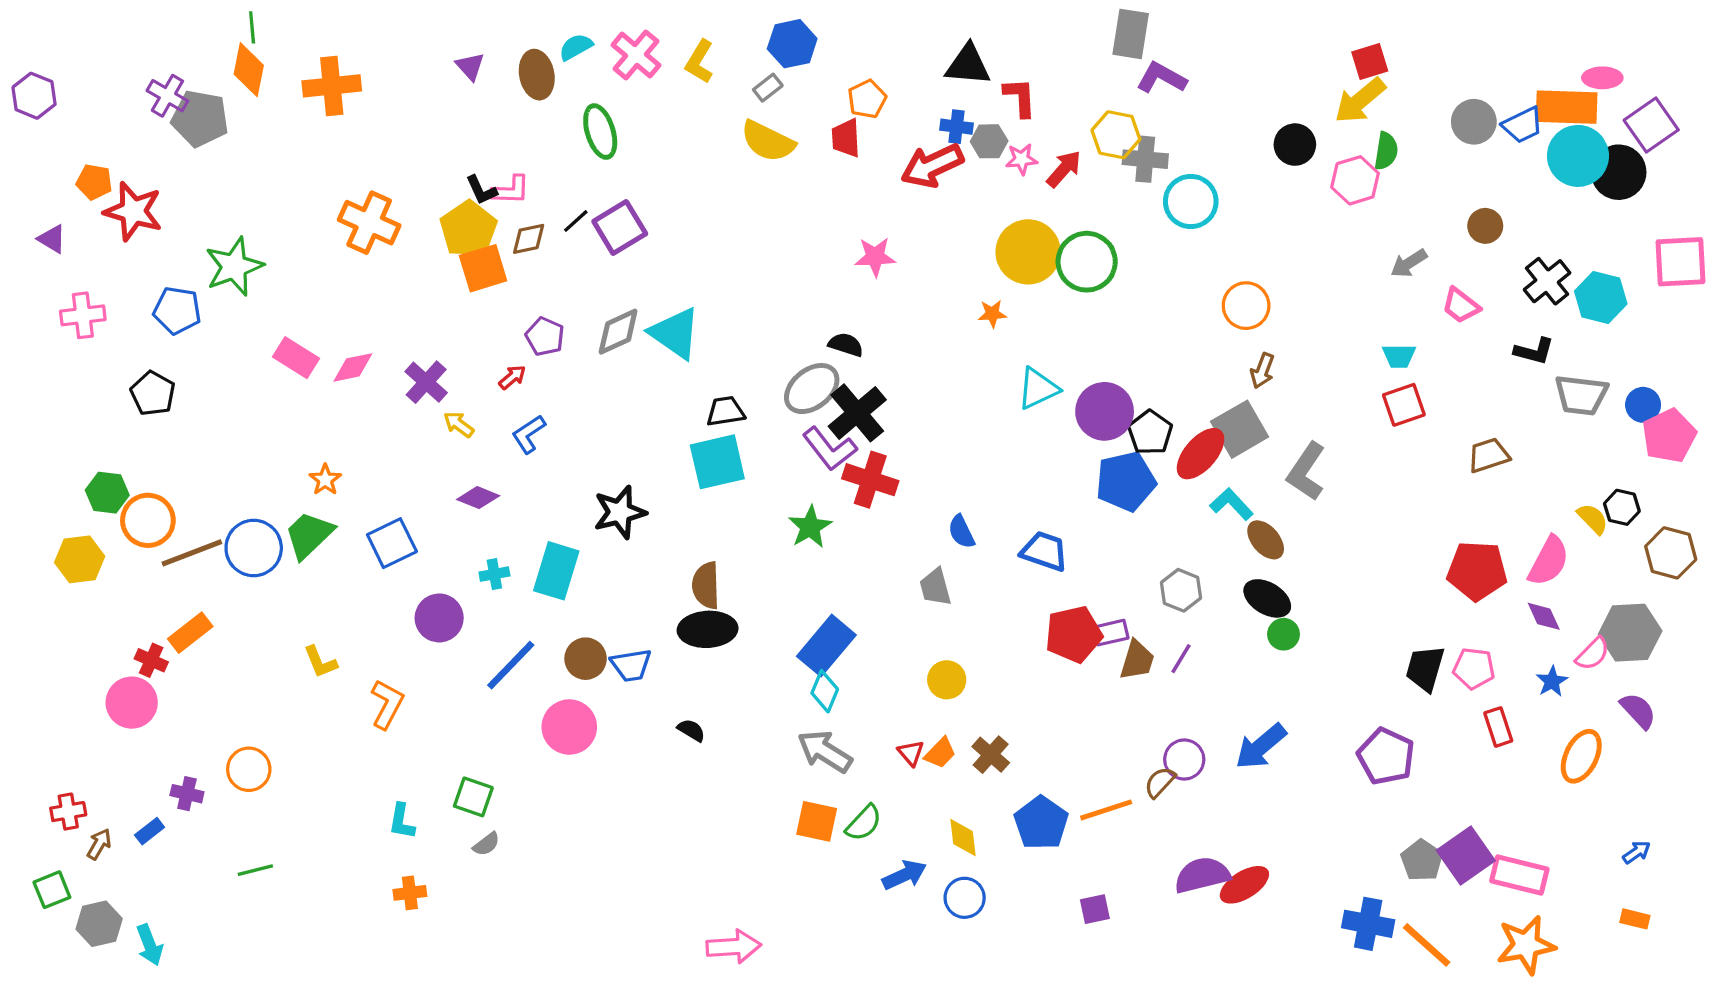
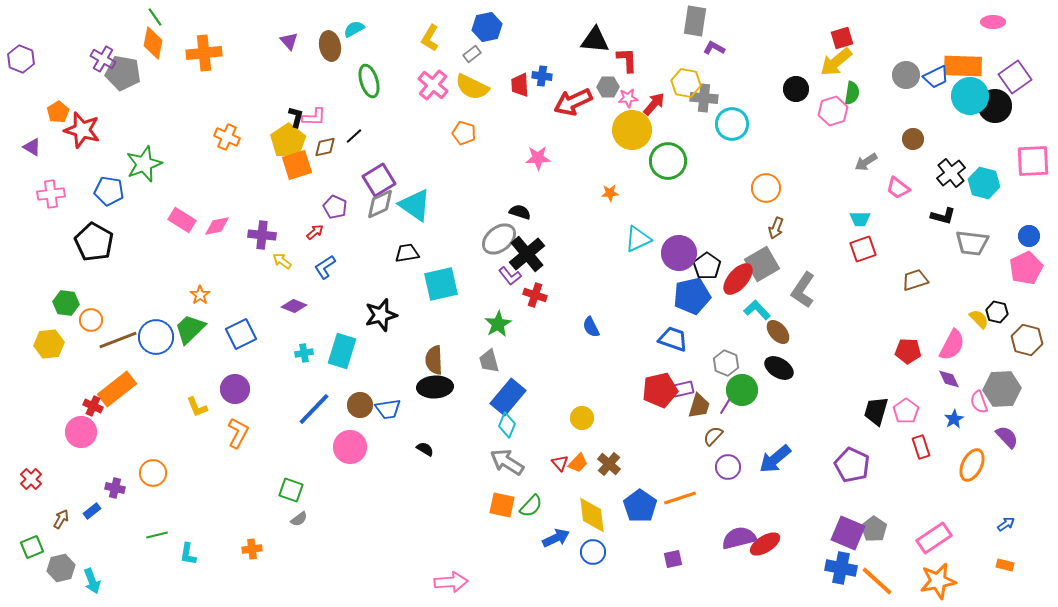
green line: (252, 27) -> (155, 17), turned -30
pink cross: (636, 55) -> (433, 85), moved
purple L-shape: (1161, 78) -> (714, 48), size x0.7
pink ellipse: (1602, 78) -> (993, 22), moved
orange pentagon: (867, 99) -> (464, 133), moved, turned -30
blue cross: (956, 127) -> (542, 76), moved
orange pentagon: (94, 182) -> (58, 112), turned 30
black L-shape: (481, 190) -> (296, 117), turned -140
orange cross: (369, 223) -> (227, 137), size x0.7
purple square: (620, 228) -> (379, 180), moved
yellow circle: (1028, 252) -> (632, 130), moved
purple cross: (426, 382) -> (262, 235), turned -36
black pentagon: (153, 393) -> (94, 242), size x1.4
blue circle: (1643, 405) -> (1029, 236), moved
black trapezoid: (725, 411) -> (407, 253), moved
purple L-shape: (830, 449) -> (510, 276), size x0.7
red cross: (870, 480) -> (535, 295), size x0.7
orange circle: (148, 520) -> (91, 320), size x0.7
blue trapezoid: (1044, 551) -> (673, 339), moved
red pentagon: (1477, 571) -> (908, 351), size x0.7
gray trapezoid: (935, 587) -> (489, 361), moved
purple circle: (439, 618) -> (235, 389), moved
orange rectangle: (190, 633) -> (117, 389), size x1.4
green circle: (1283, 634) -> (742, 390), moved, size x1.6
pink semicircle: (1593, 654) -> (979, 402), turned 115
pink pentagon: (1474, 668) -> (906, 411), turned 30
brown semicircle: (1160, 782) -> (713, 436), moved
red cross: (68, 812) -> (31, 479), moved, turned -35
cyan L-shape: (402, 821) -> (188, 554), moved
yellow diamond: (963, 838) -> (592, 515), size x1.5
purple square: (1466, 855) -> (848, 533), moved, turned -32
pink rectangle: (1519, 875) -> (934, 538), turned -48

